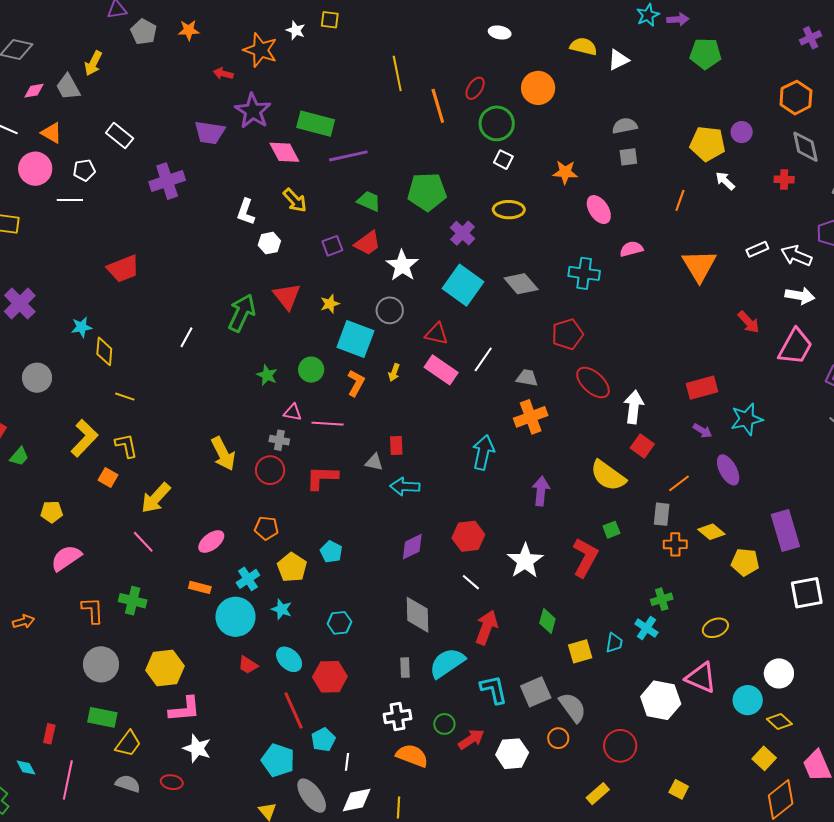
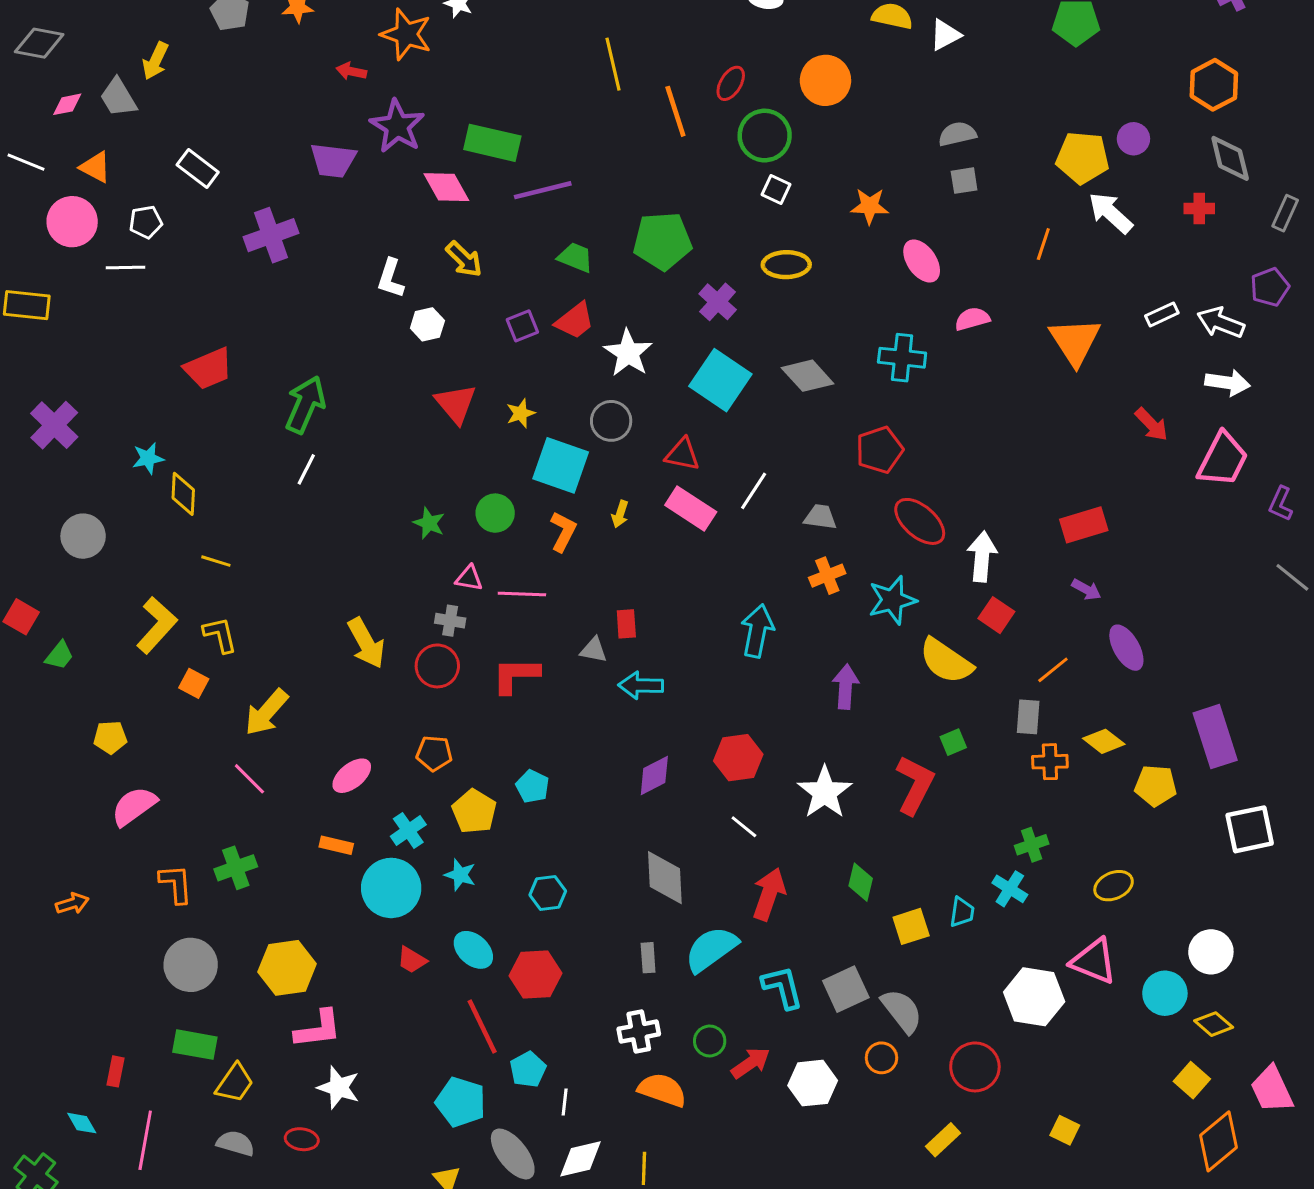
white arrow: (725, 181) -> (1111, 213), size x1.5
green arrow: (242, 313) -> (305, 405), moved
orange cross: (531, 417) -> (827, 576), size x0.7
cyan star: (747, 419) -> (892, 600), moved
green cross: (133, 601) -> (236, 868), turned -32

